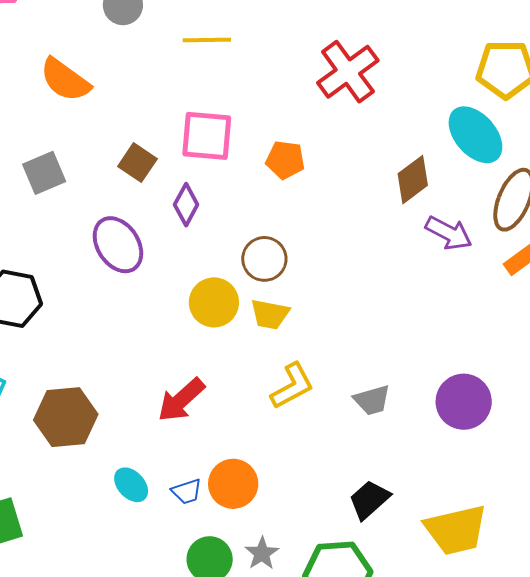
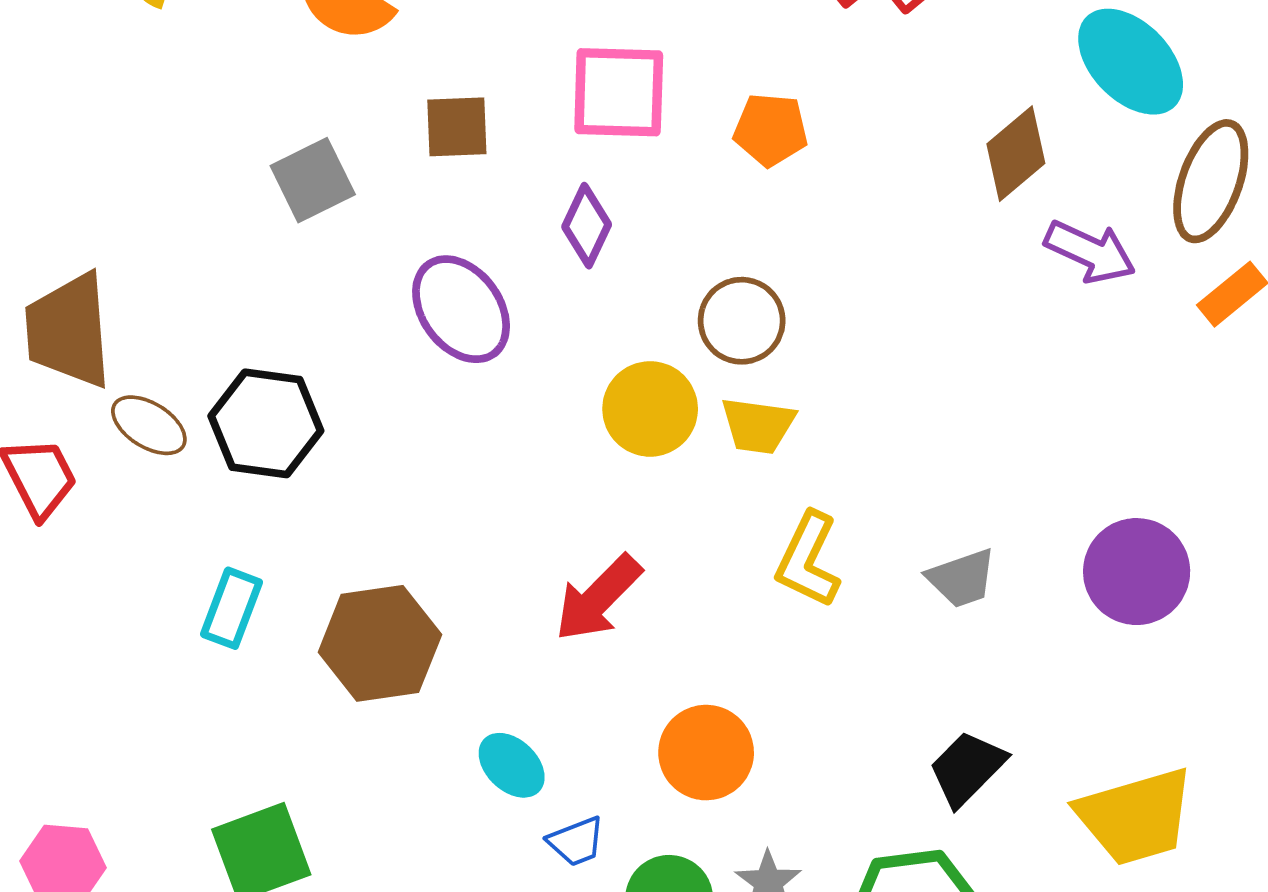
brown square: (137, 163) -> (457, 127), moved, turned -33
yellow L-shape: (292, 386) -> (808, 560), turned 147
blue trapezoid: (187, 491) -> (576, 841), moved

